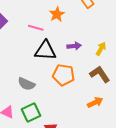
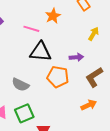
purple arrow: (74, 46) -> (76, 57), moved
yellow arrow: (101, 49) -> (94, 34), moved
brown L-shape: (100, 74) -> (94, 77), turned -90

